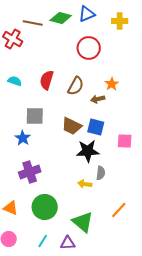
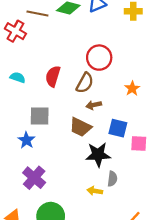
red circle: (89, 48) -> (99, 58), moved
orange star: (112, 84) -> (132, 88), moved
brown arrow: (98, 99) -> (94, 105), moved
blue square: (96, 127) -> (118, 128), moved
purple cross: (30, 172) -> (34, 178), turned -30

